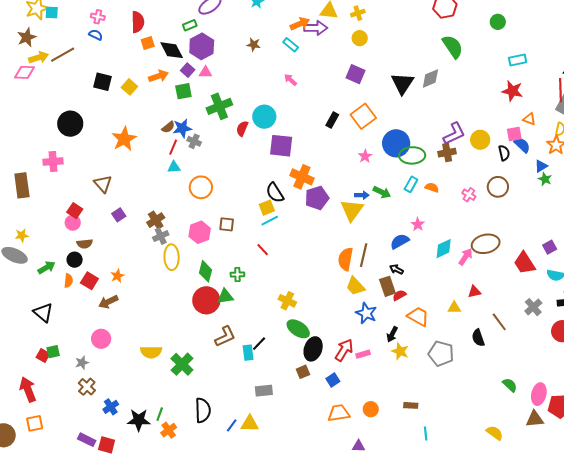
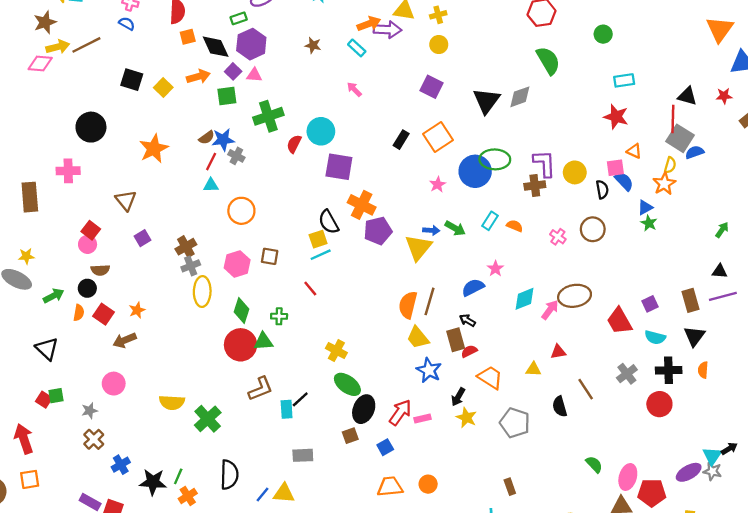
purple L-shape: (454, 134) -> (544, 164), turned -70
green ellipse: (412, 155) -> (495, 159), moved
brown rectangle: (411, 405) -> (510, 487), moved, turned 64

